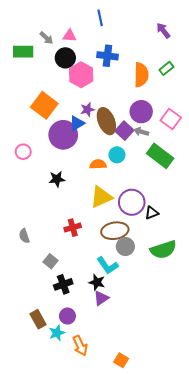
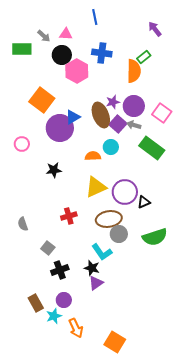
green rectangle: (166, 68) -> (144, 57), moved
purple star: (87, 110) -> (113, 102), moved
orange square: (121, 360) -> (115, 342), size x1.5

